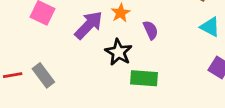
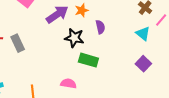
black star: (119, 52) -> (74, 38), turned -30

